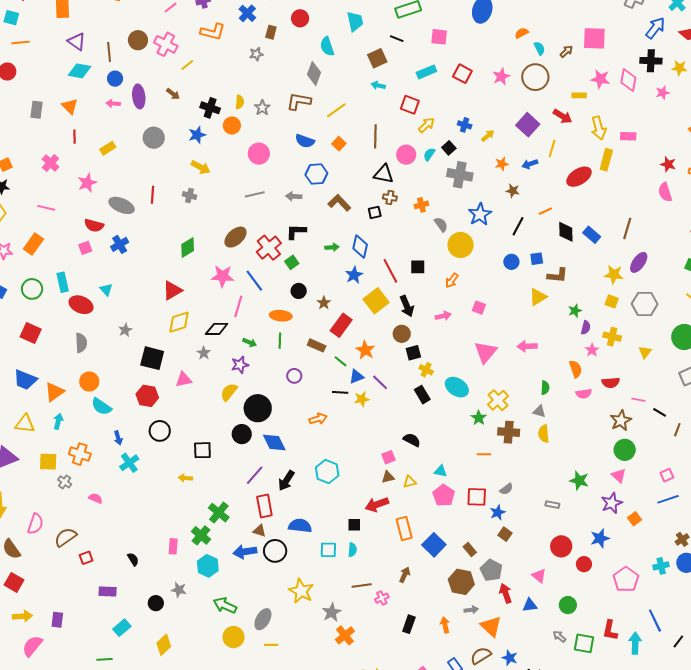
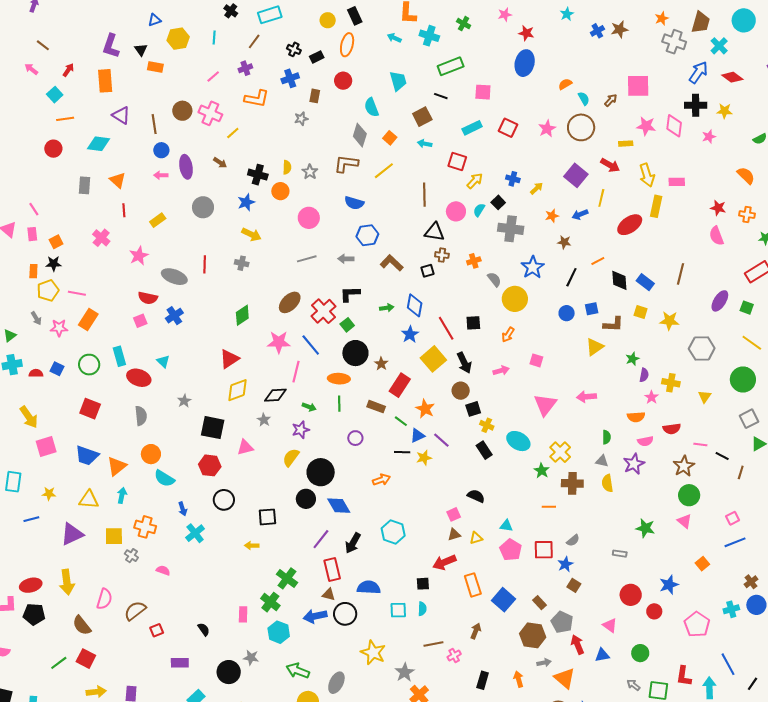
blue cross: (247, 13) -> (290, 78), turned 30
cyan square: (11, 18) -> (55, 95), turned 35
cyan diamond: (80, 71) -> (99, 144), moved
orange square: (339, 144) -> (390, 138), moved
pink line: (46, 208) -> (77, 293), moved
purple ellipse: (639, 262) -> (720, 301), moved
black circle: (299, 291) -> (355, 353), size x1.6
yellow square: (612, 301) -> (641, 312), moved
orange semicircle: (576, 369) -> (636, 417), turned 108
purple star: (612, 503) -> (634, 464), moved
black circle: (156, 603) -> (229, 672), size x1.5

